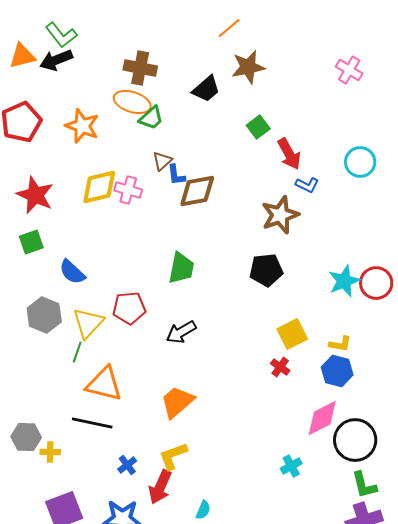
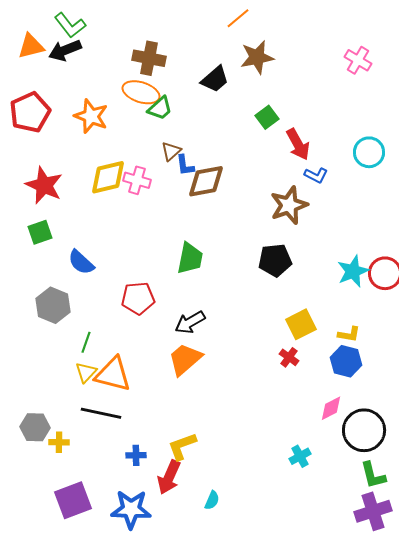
yellow triangle: (88, 323) -> (86, 372), moved, size x0.7
orange trapezoid: (177, 402) -> (185, 359), moved
pink diamond: (322, 418) -> (331, 408), size x0.7
blue cross: (127, 465) -> (136, 455), turned 36

